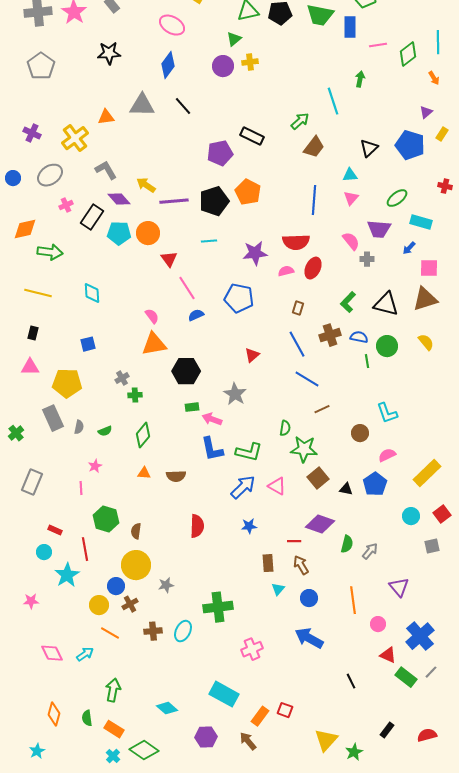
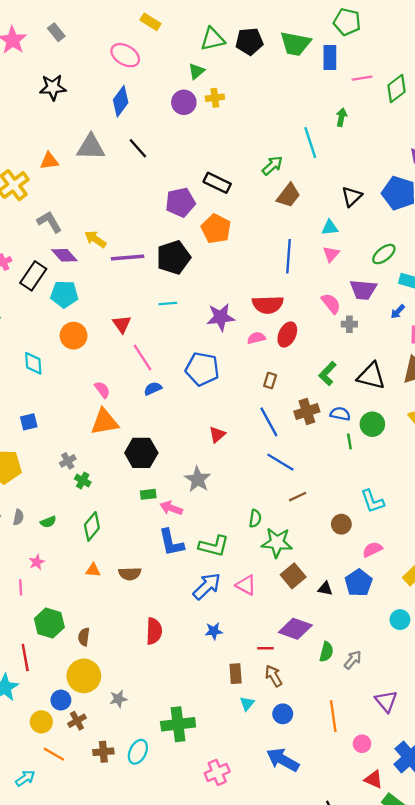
orange pentagon: (248, 192) -> (216, 229), moved
orange circle: (148, 233) -> (74, 336), moved
green cross: (135, 395) -> (83, 480), turned 32

